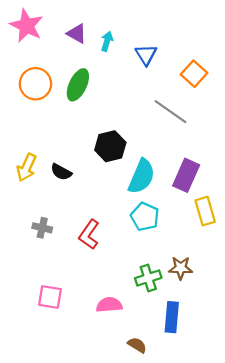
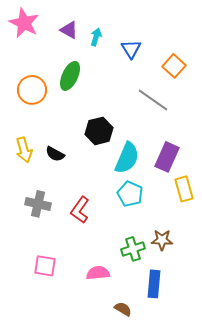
orange circle: (35, 84) -> (32, 90), moved
yellow arrow: (27, 167) -> (24, 150), turned -40
gray cross: (42, 228) -> (38, 204), size x1.4

